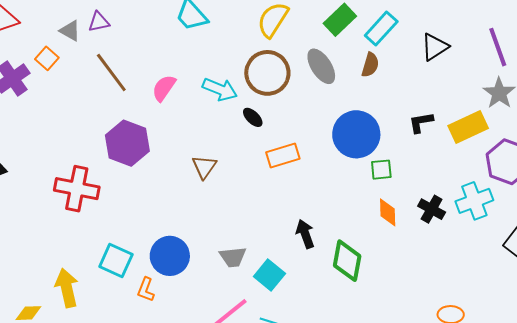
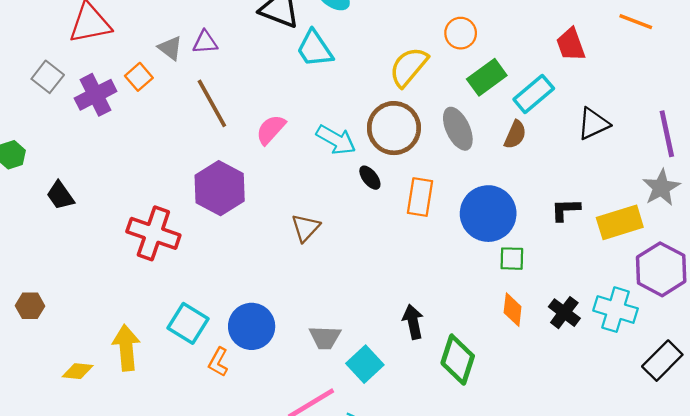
orange rectangle: (283, 155) -> (420, 197), moved, turned -72
cyan cross: (474, 201) -> (616, 310), turned 30

